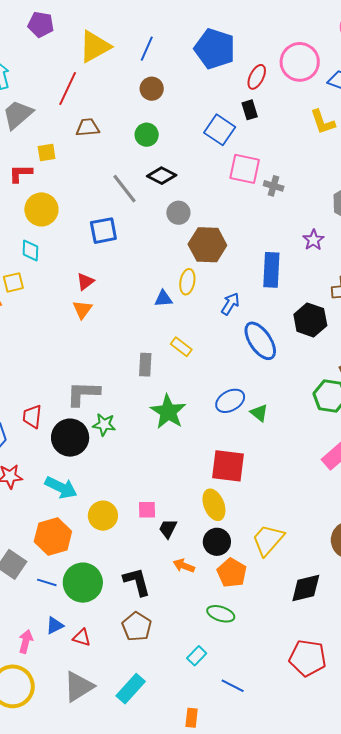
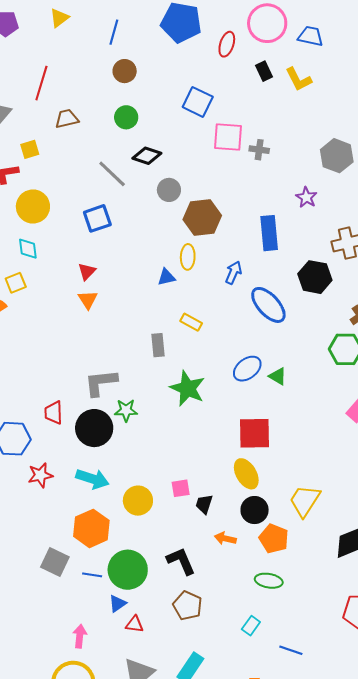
yellow triangle: (95, 47) -> (59, 18), moved, size x0.6
black rectangle: (250, 110) -> (264, 71), moved
blue triangle: (55, 625) -> (117, 604), moved

